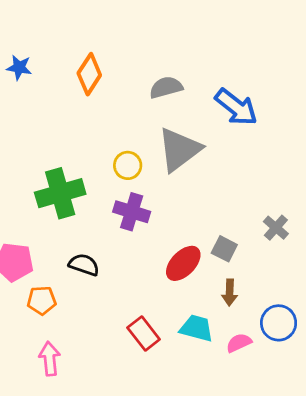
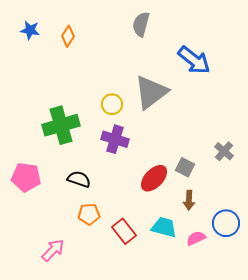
orange diamond: (89, 74) -> (68, 36), moved, size x0.7
gray semicircle: (166, 87) -> (141, 24), moved, turned -60
orange pentagon: (42, 300) -> (89, 214), moved
pink arrow: (50, 359) -> (53, 250), turned 50

